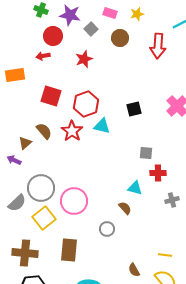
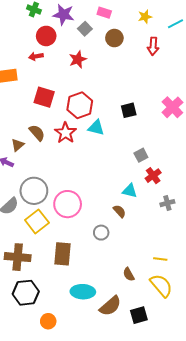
yellow star: (137, 14) -> (145, 17), moved
red arrow: (158, 46) -> (153, 46), size x0.7
gray square: (146, 153) -> (141, 155), turned -32
red cross: (158, 173) -> (153, 176), turned -35

